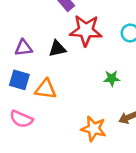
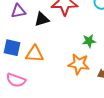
purple triangle: (24, 48) -> (18, 11), moved
orange star: (94, 129) -> (79, 64), moved

